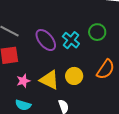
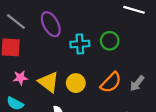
purple ellipse: (46, 40) -> (51, 24), moved
cyan cross: (71, 40) -> (80, 44), turned 36

